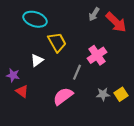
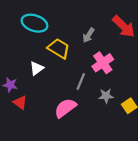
gray arrow: (94, 14) -> (88, 35), moved
yellow trapezoid: (57, 42) -> (59, 48), turned -30
gray star: (103, 94) -> (106, 96), moved

